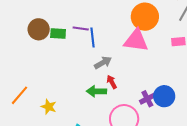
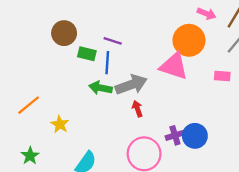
green rectangle: (58, 34) -> (87, 54), moved
blue line: (93, 37) -> (107, 63), moved
gray arrow: (103, 63) -> (131, 85), size x1.5
green arrow: (96, 91) -> (100, 88), moved

